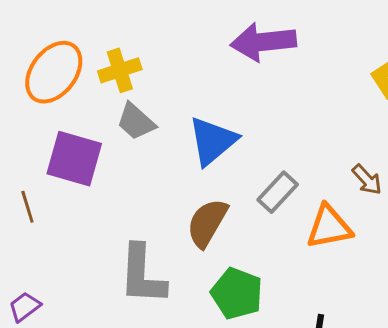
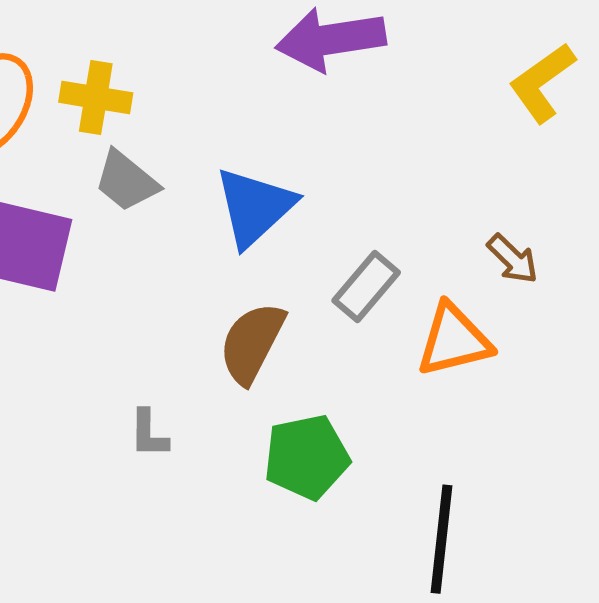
yellow cross: (120, 70) -> (96, 98), turned 30
gray L-shape: (142, 275) -> (149, 434), size x0.5
green pentagon: (237, 293) -> (307, 457), turned -30

